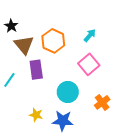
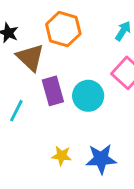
orange hexagon: (53, 41) -> (63, 29), moved
cyan circle: (68, 92) -> (88, 96), moved

